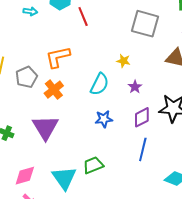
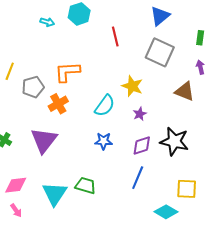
red line: (83, 16) -> (115, 36), moved
yellow star: (123, 61) -> (132, 86), size x1.5
green trapezoid: (93, 165) -> (86, 185), turned 30

